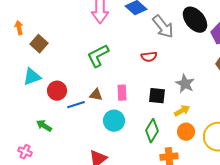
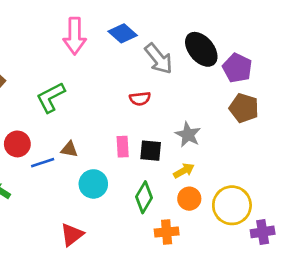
green L-shape: (98, 56) -> (51, 97), moved
pink rectangle: (122, 93) -> (123, 147), moved

